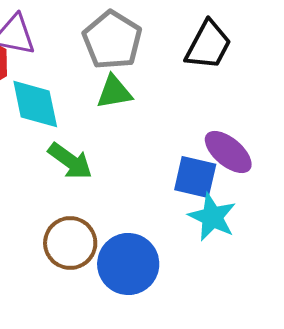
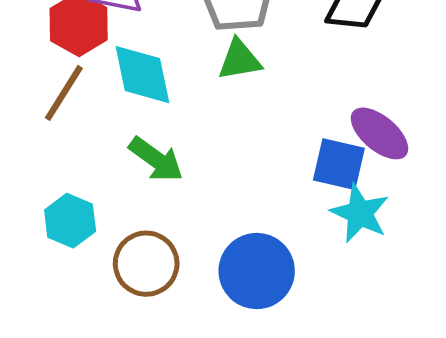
green arrow: (70, 161) -> (156, 159), moved
brown circle: (70, 243) -> (146, 264), moved

